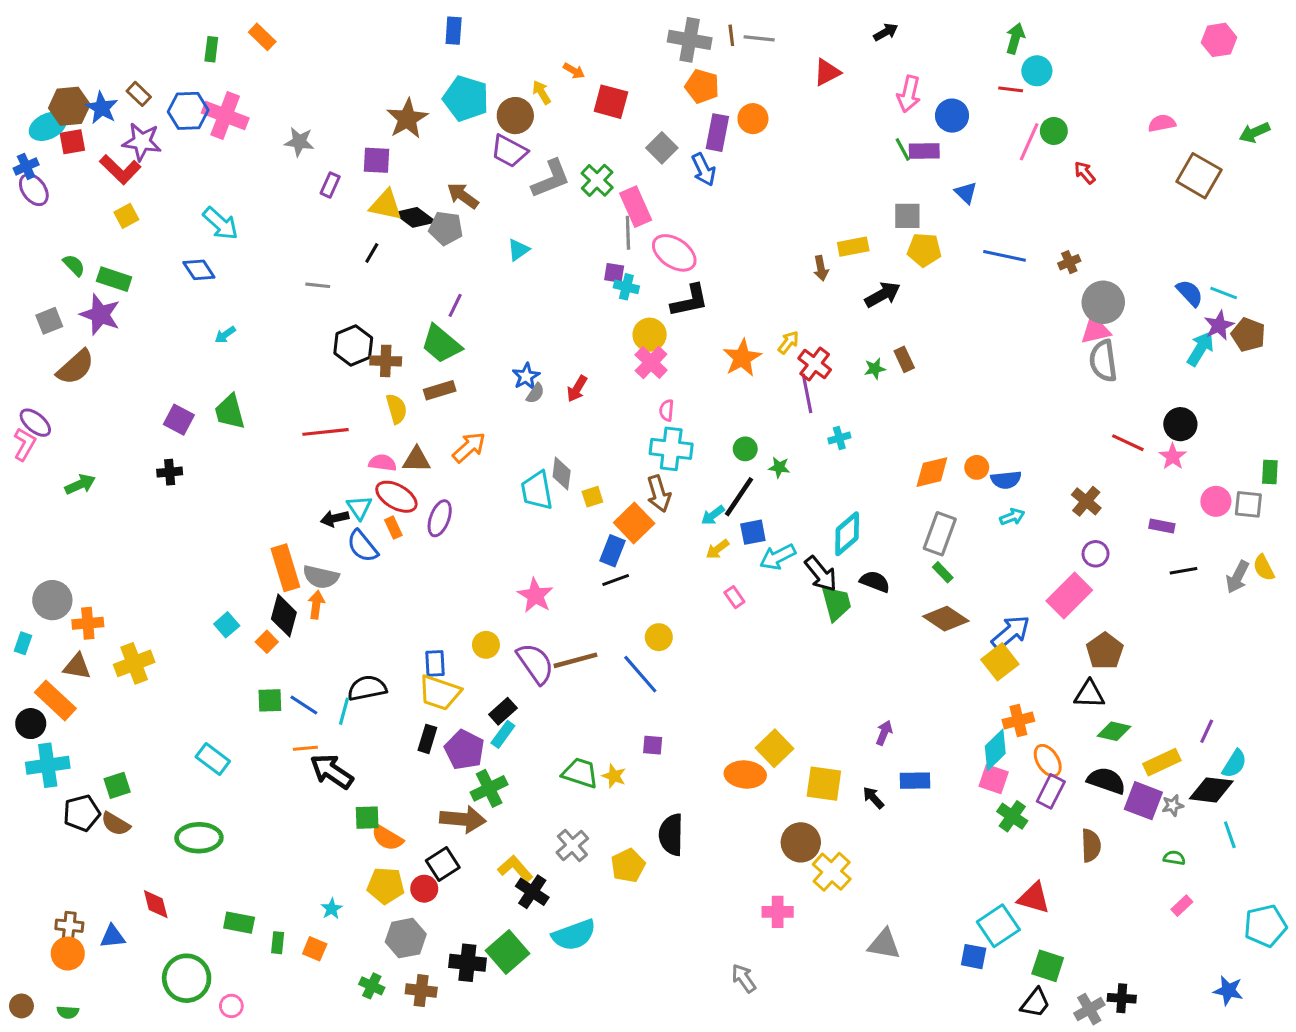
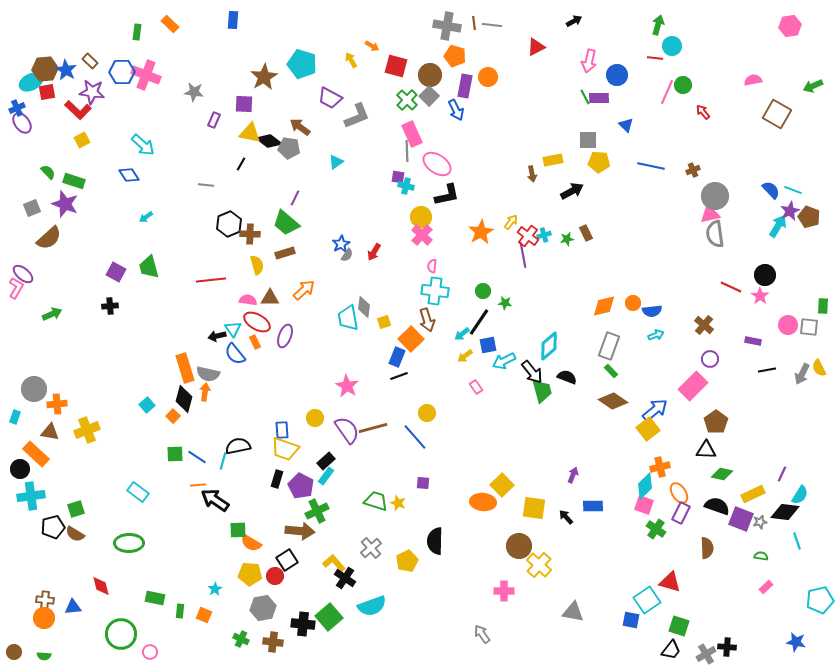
blue rectangle: (454, 31) -> (233, 20), moved
brown circle: (515, 116) -> (430, 75), moved
green cross: (597, 180) -> (407, 100), moved
cyan cross: (839, 438) -> (544, 235), moved

